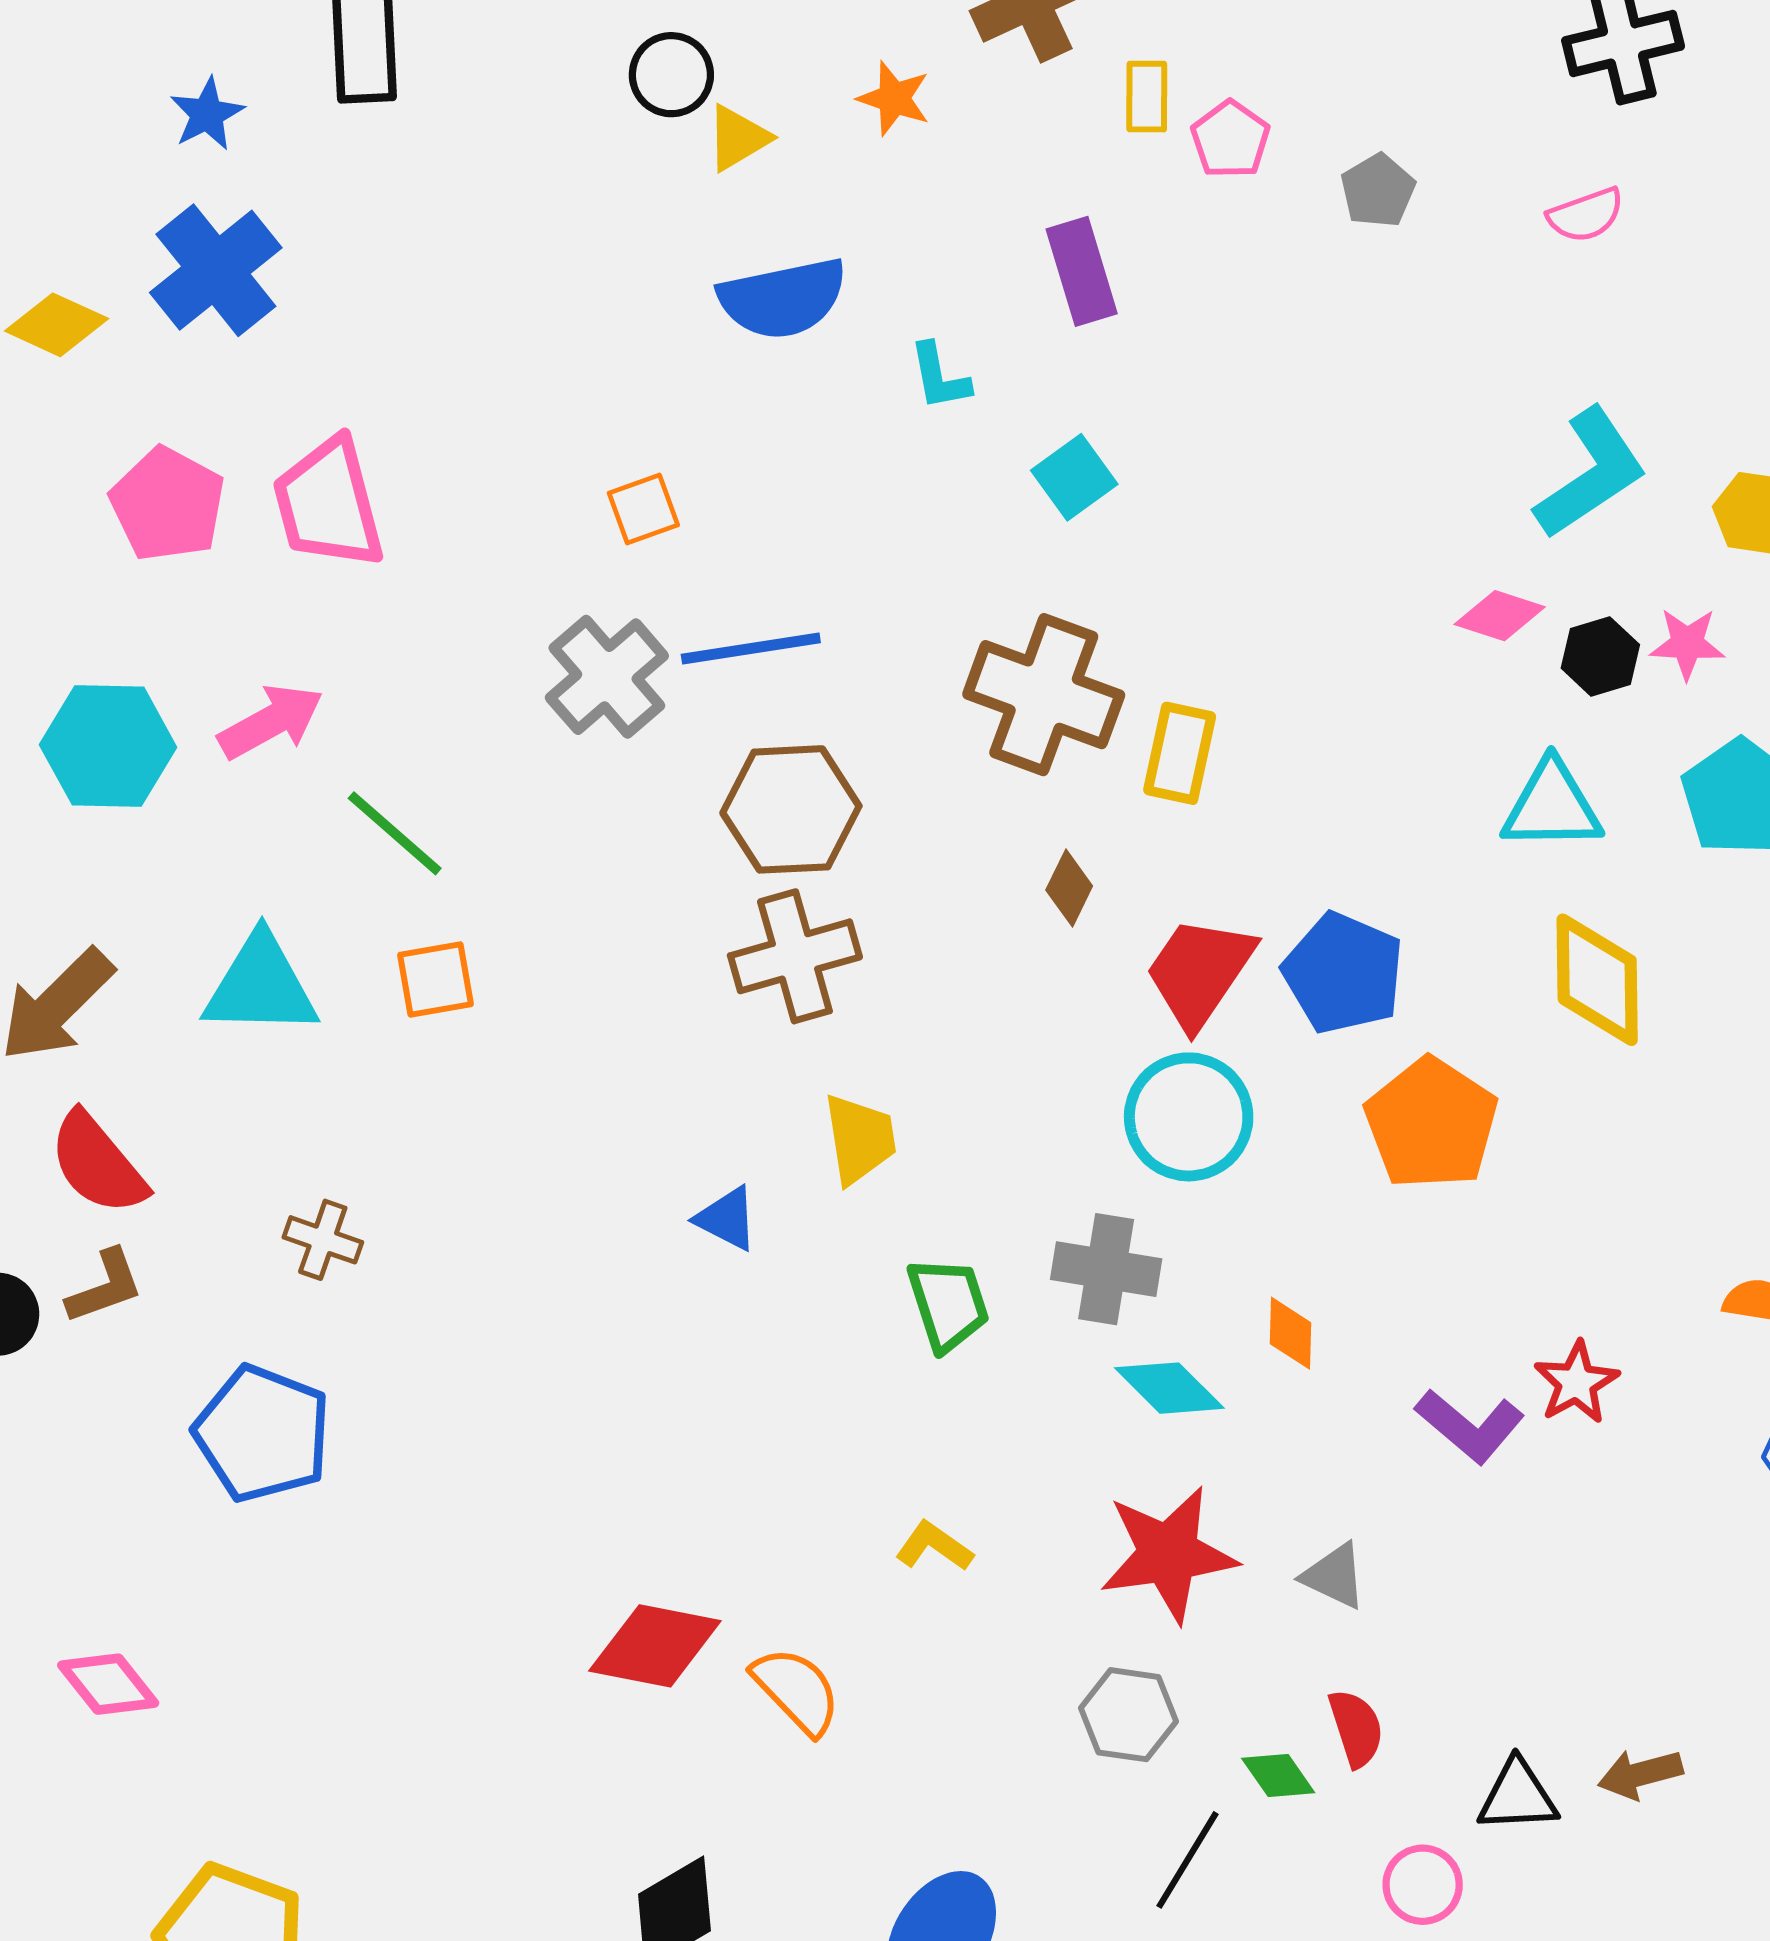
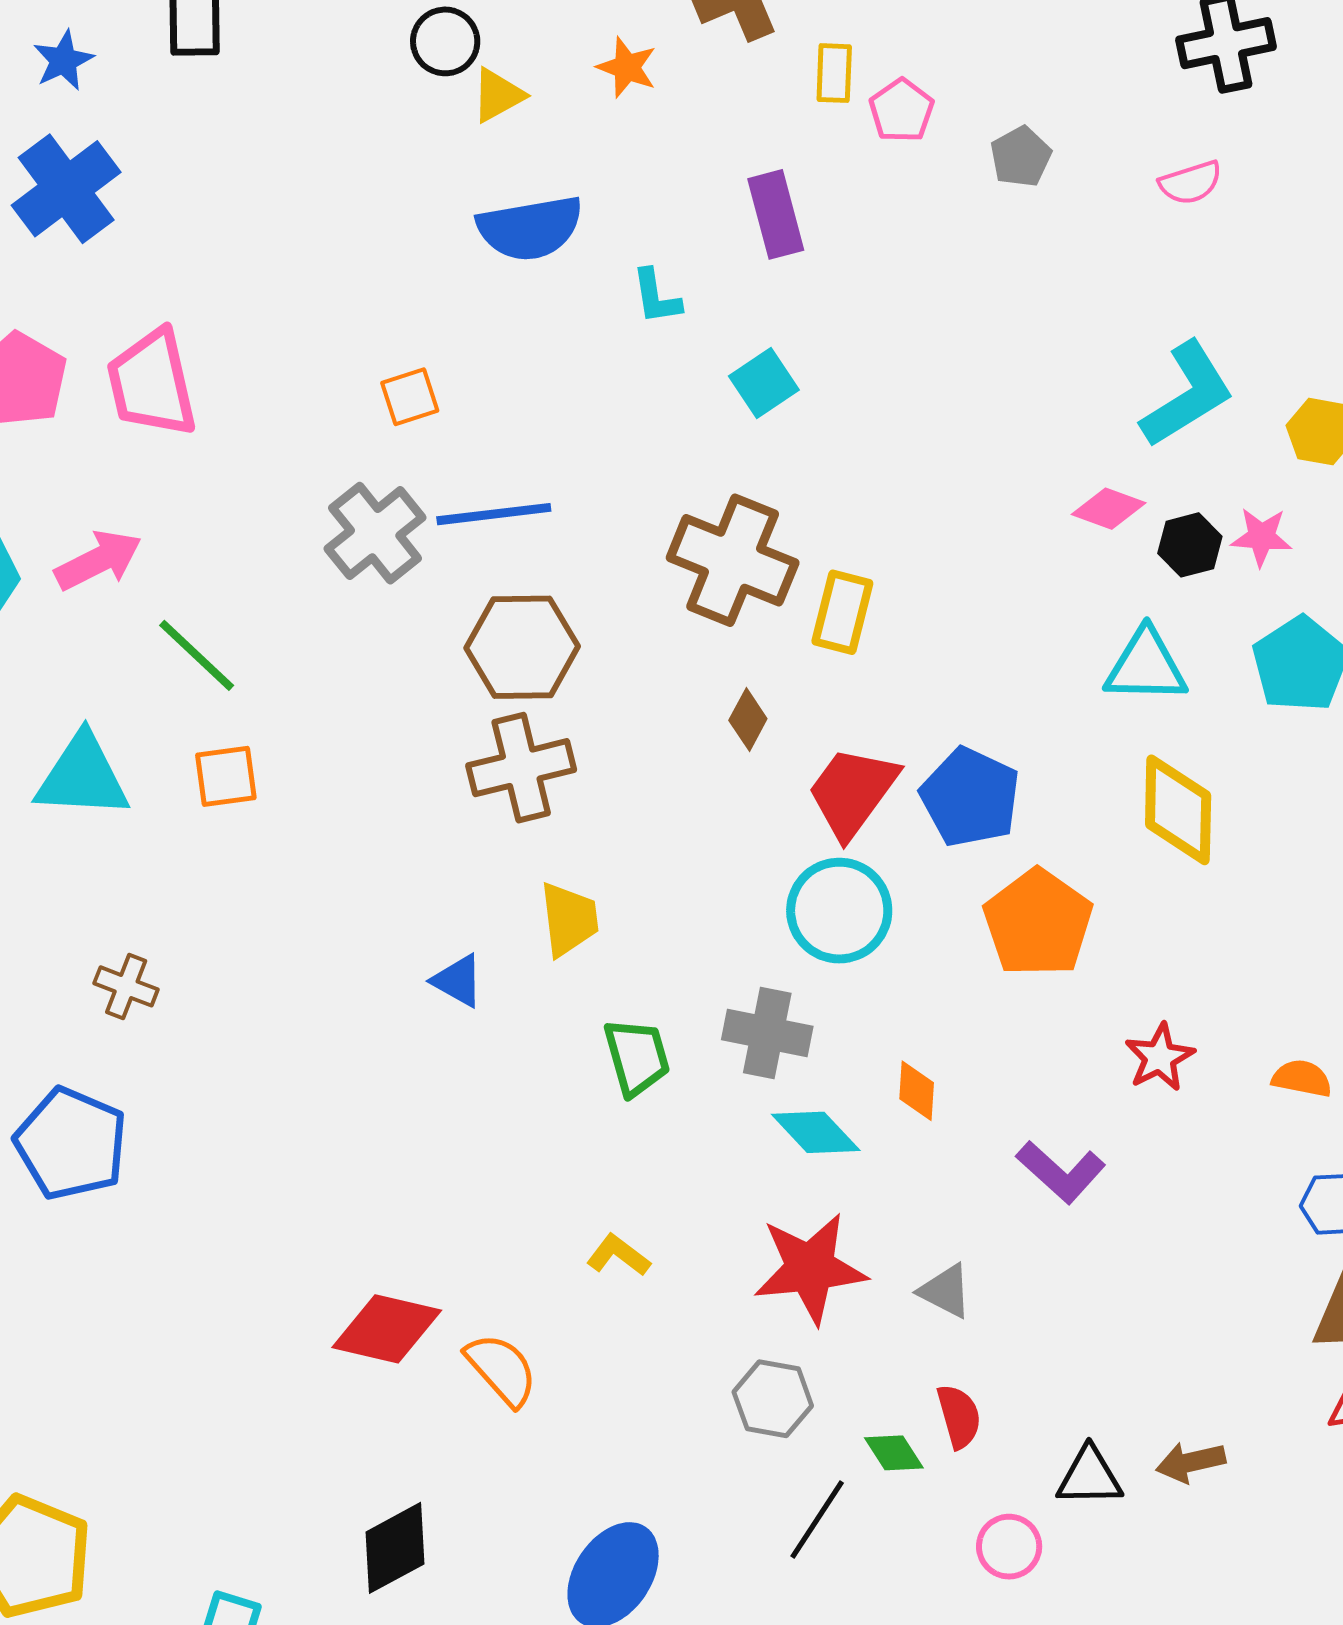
red star: (1576, 1383) -> (1160, 1057), moved

